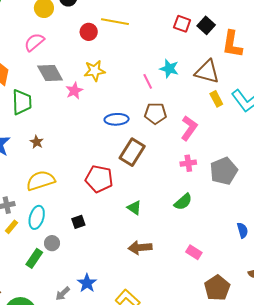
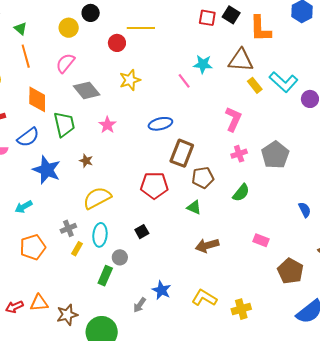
pink star: (74, 91) -> (107, 125), moved
brown pentagon: (155, 113) -> (203, 178), moved

